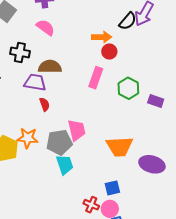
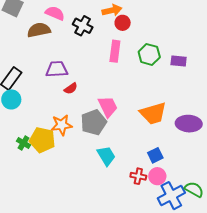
black cross: (20, 52) -> (83, 26), moved, turned 30
brown semicircle: (50, 67) -> (39, 30), moved
red semicircle: (44, 104) -> (71, 88), turned 88
cyan trapezoid: (65, 165) -> (106, 156), moved

